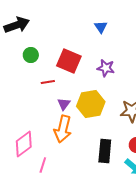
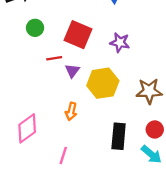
purple triangle: (64, 104) -> (72, 71), moved
orange arrow: (63, 129) -> (71, 111), size x0.6
pink line: (43, 165) -> (63, 155), moved

